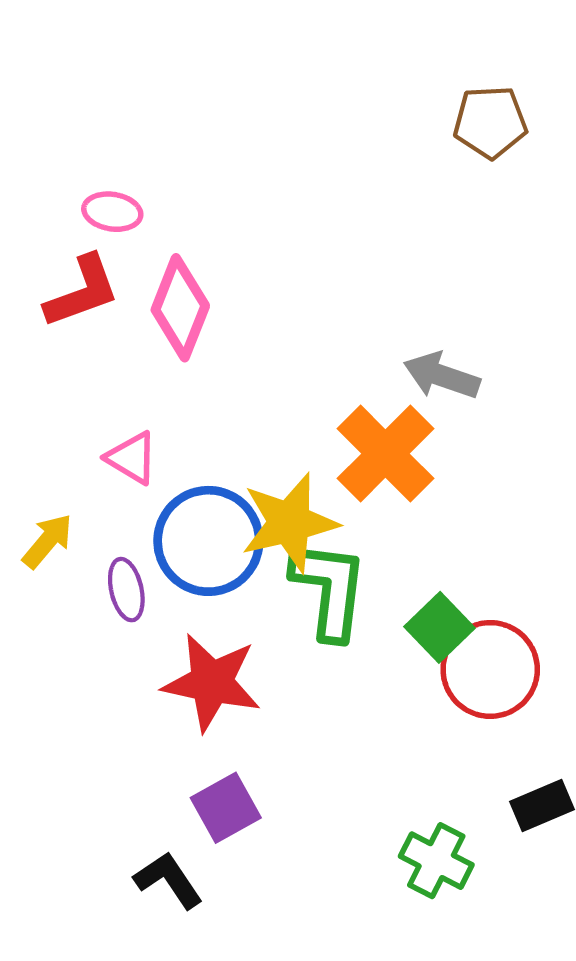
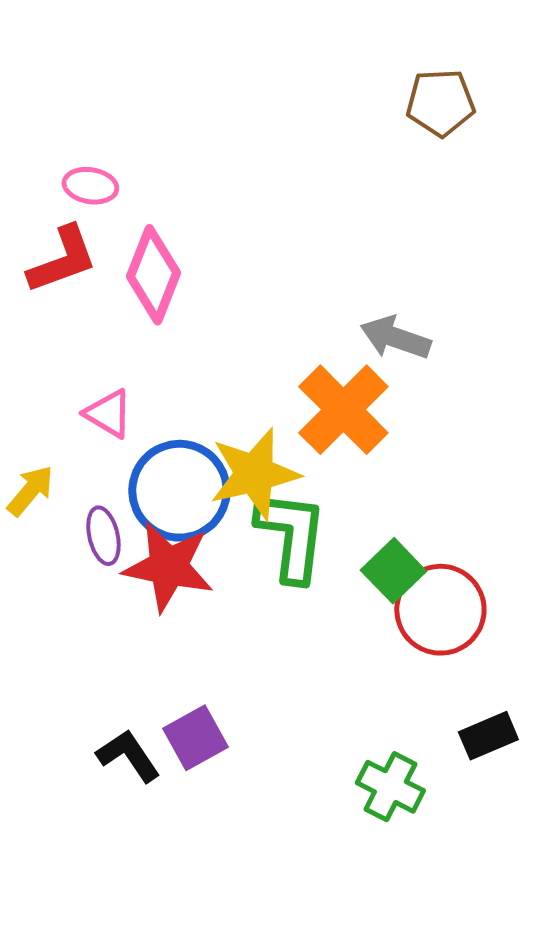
red star: (212, 682) -> (168, 567), moved
black L-shape: (168, 880) -> (128, 756), moved

